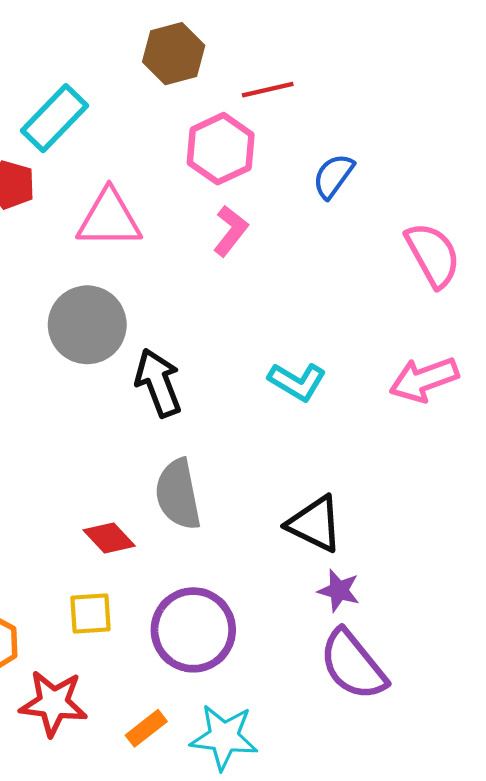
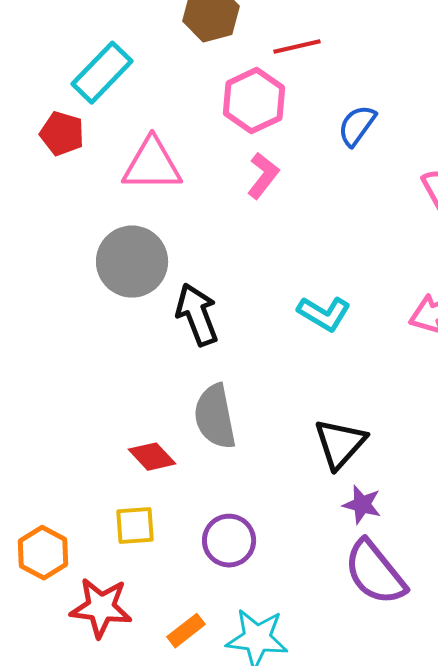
black triangle: (315, 524) -> (340, 444), turned 46
purple circle: (193, 630) -> (229, 541), size x0.7

